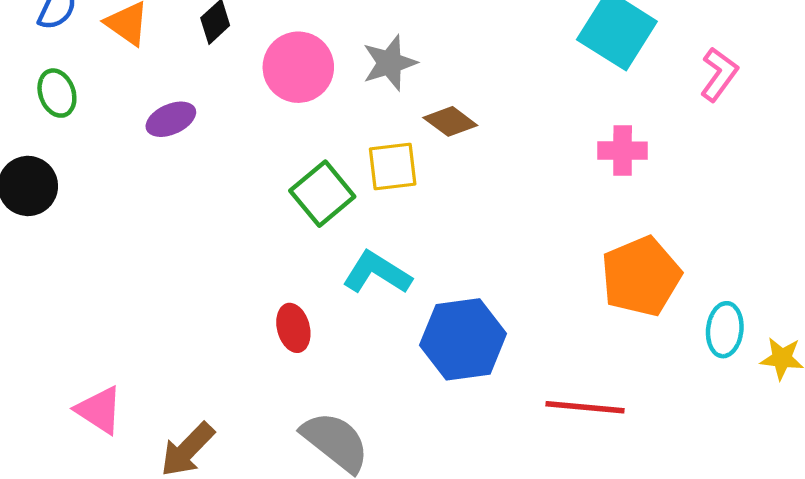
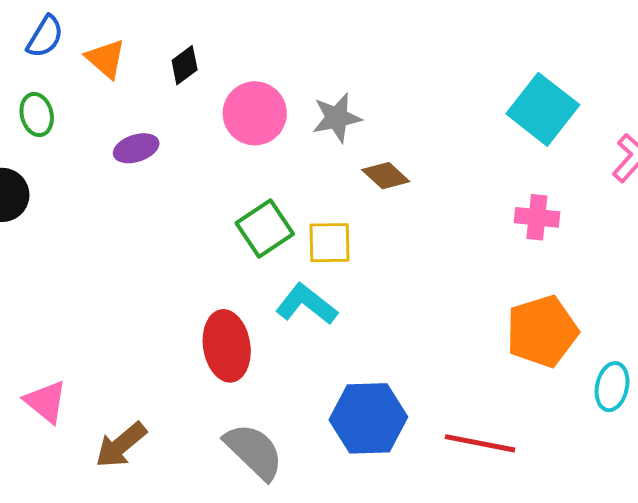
yellow square: (393, 167) -> (329, 243), moved
red ellipse: (293, 328) -> (227, 346), size x1.6
blue hexagon: (463, 339) -> (368, 418), moved

